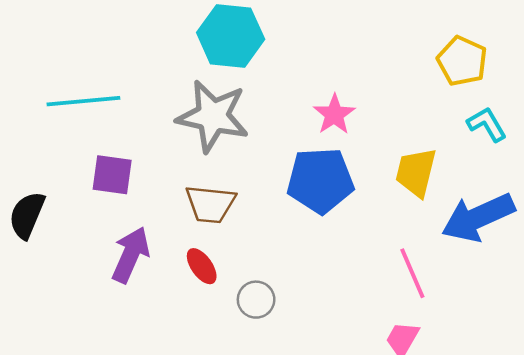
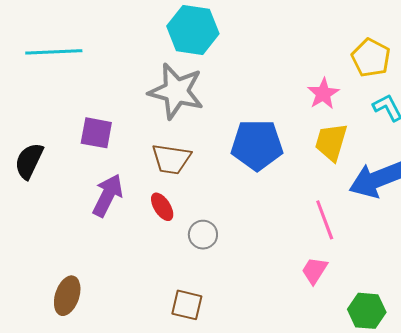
cyan line: (83, 101) -> (54, 52), moved
pink star: (334, 114) -> (323, 94), moved

